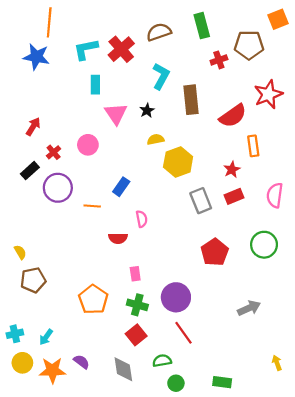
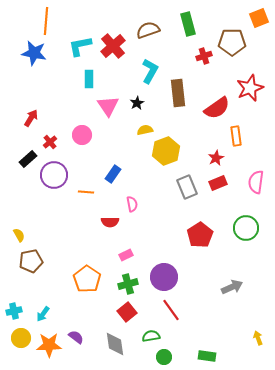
pink rectangle: (135, 274) -> (126, 255), turned 72
green cross: (137, 305) -> (128, 284), turned -30

